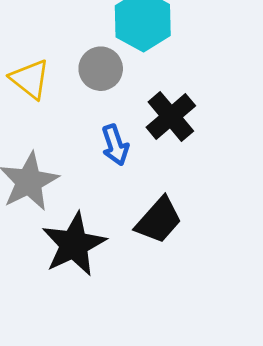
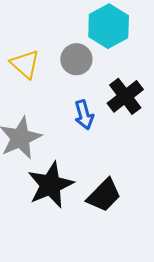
black trapezoid: (159, 220) -> (104, 195), moved

